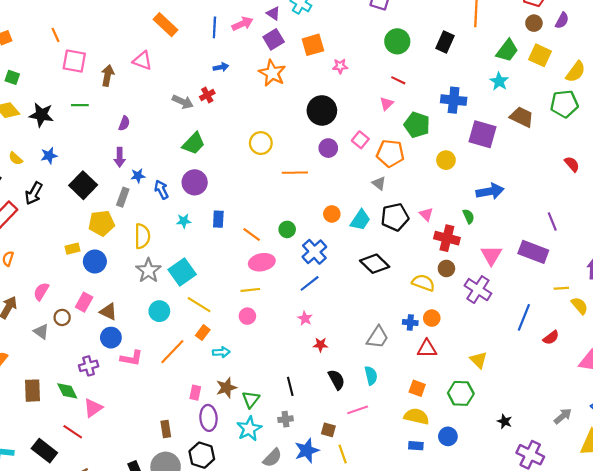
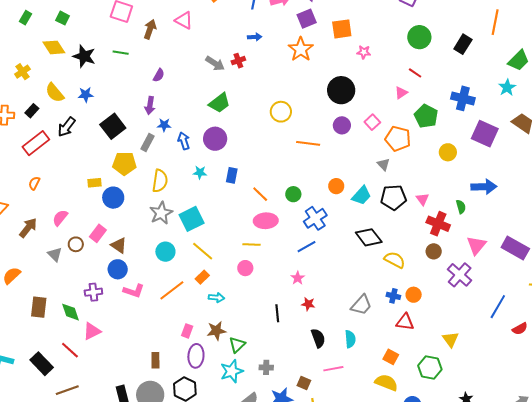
yellow semicircle: (16, 158) -> (55, 93), size x1.5
yellow semicircle: (423, 283) -> (395, 260), moved
black line: (290, 386) -> (277, 313), moved

